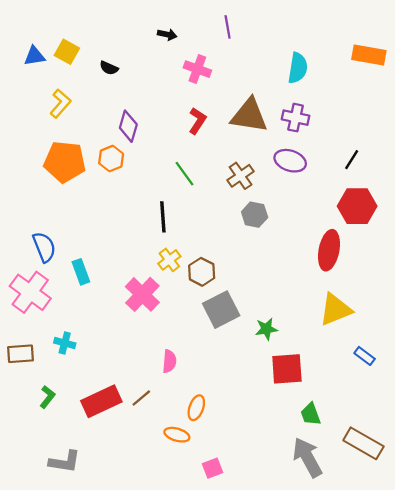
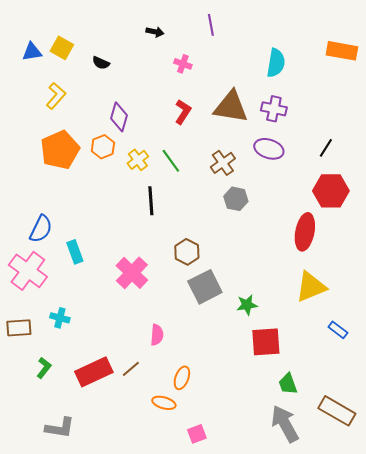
pink cross: (197, 69) -> (183, 64), size x0.7
orange pentagon: (65, 162) -> (60, 150), turned -30
blue semicircle: (44, 247) -> (41, 229), turned 48
yellow cross: (169, 260) -> (138, 160), moved

